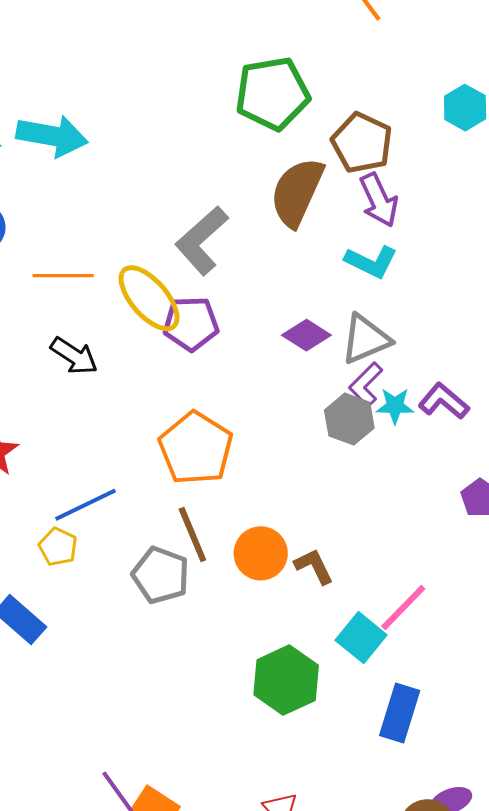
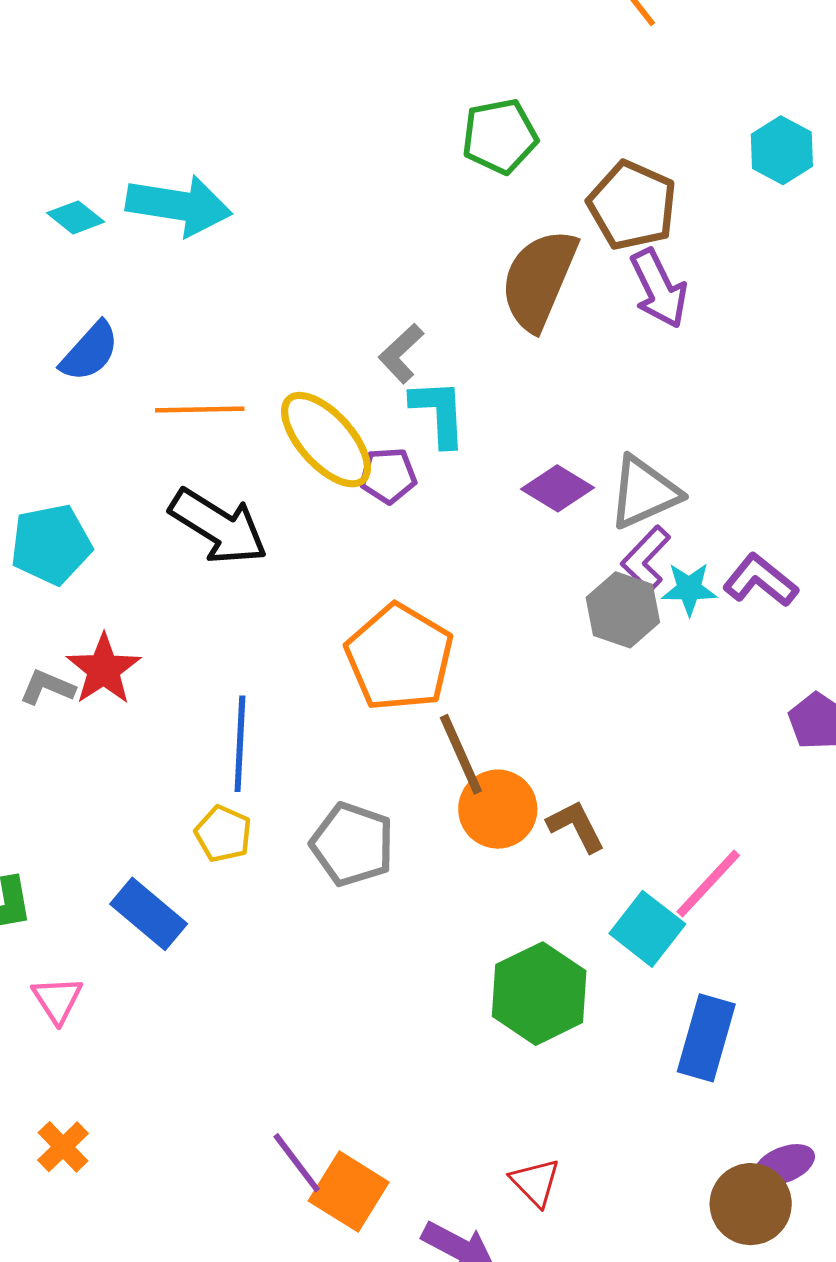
green pentagon: (272, 94) -> (500, 136), size x0.7
gray L-shape: (202, 240) -> (401, 353), size x0.6
cyan L-shape: (371, 262) -> (439, 413), moved, turned -118
purple pentagon: (191, 324) -> (388, 476), size x0.7
black arrow: (74, 356) -> (218, 526), size x1.4
blue line: (85, 505) -> (240, 744), turned -60
brown line: (192, 534) -> (461, 754), moved
yellow pentagon: (58, 547) -> (223, 834), moved

